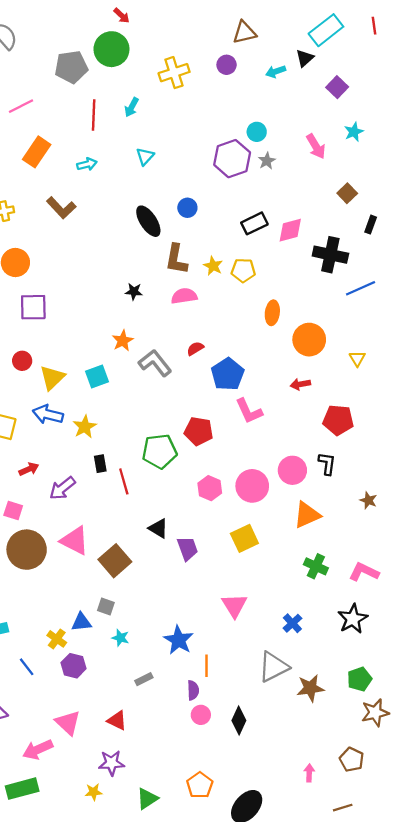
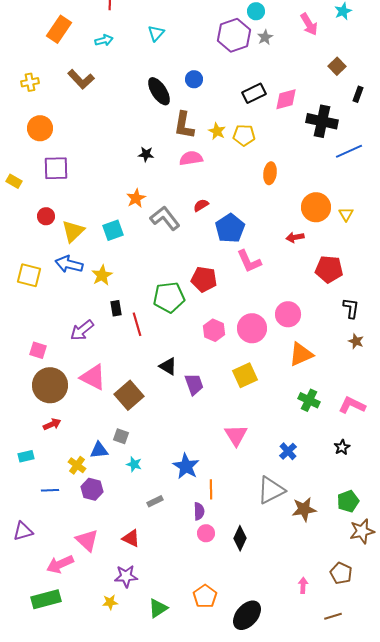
orange circle: (309, 340) -> (316, 207), moved
black L-shape: (327, 464) -> (351, 308), moved
red arrow: (29, 469) -> (52, 424), moved
black star: (353, 619) -> (342, 447), size x0.6
blue line: (27, 667) -> (50, 490), turned -54

